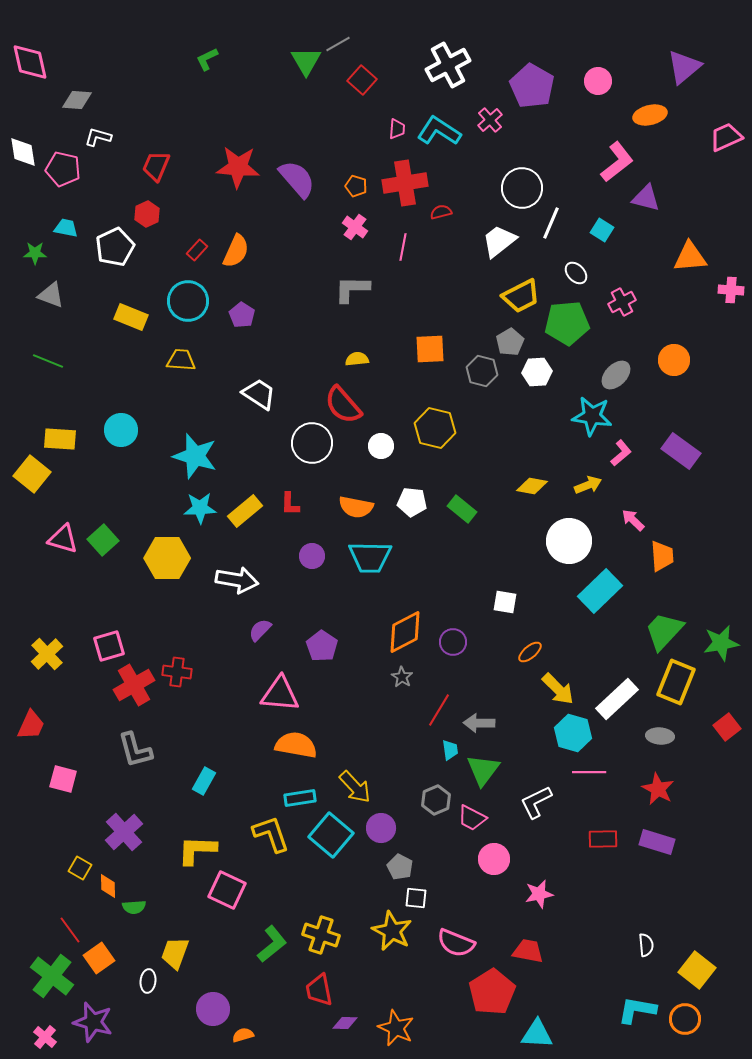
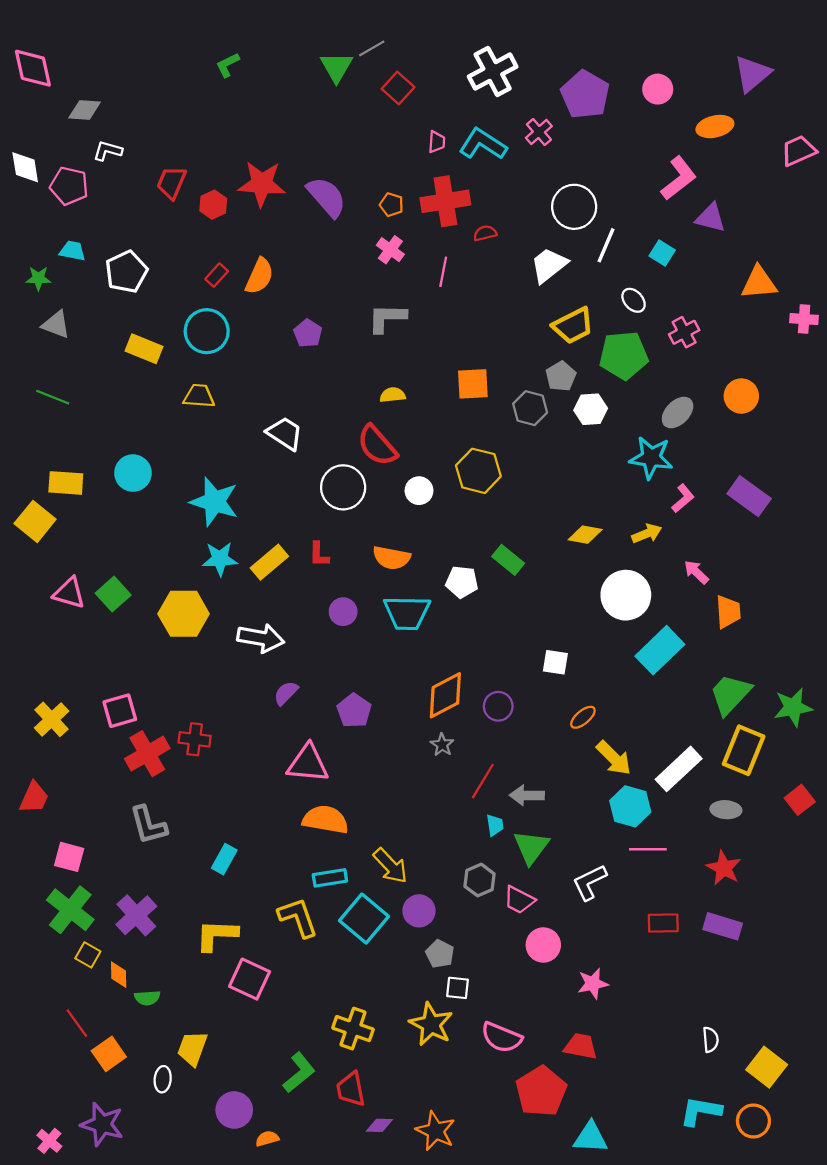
red hexagon: (147, 214) -> (213, 205), moved
purple pentagon: (242, 315) -> (308, 333), moved
white pentagon: (412, 502) -> (462, 582), moved
green L-shape: (272, 944) -> (299, 1073), moved
green cross: (52, 976) -> (70, 910), moved

